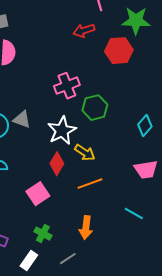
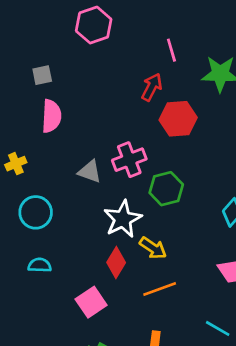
red arrow: (84, 31) -> (152, 87), turned 135
red hexagon: (119, 51) -> (178, 119), moved
gray triangle: (22, 120) -> (90, 171), moved

